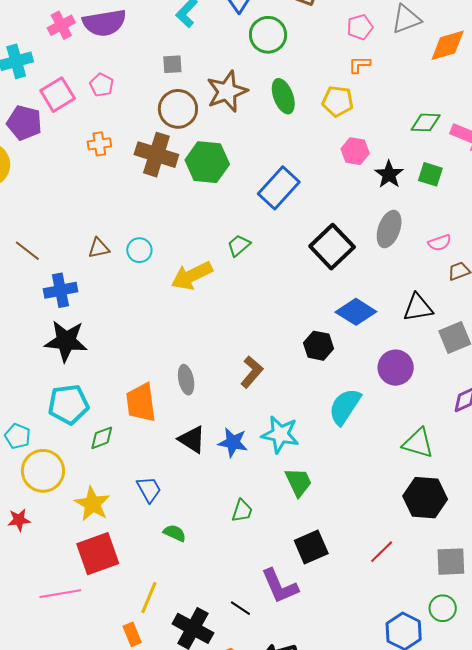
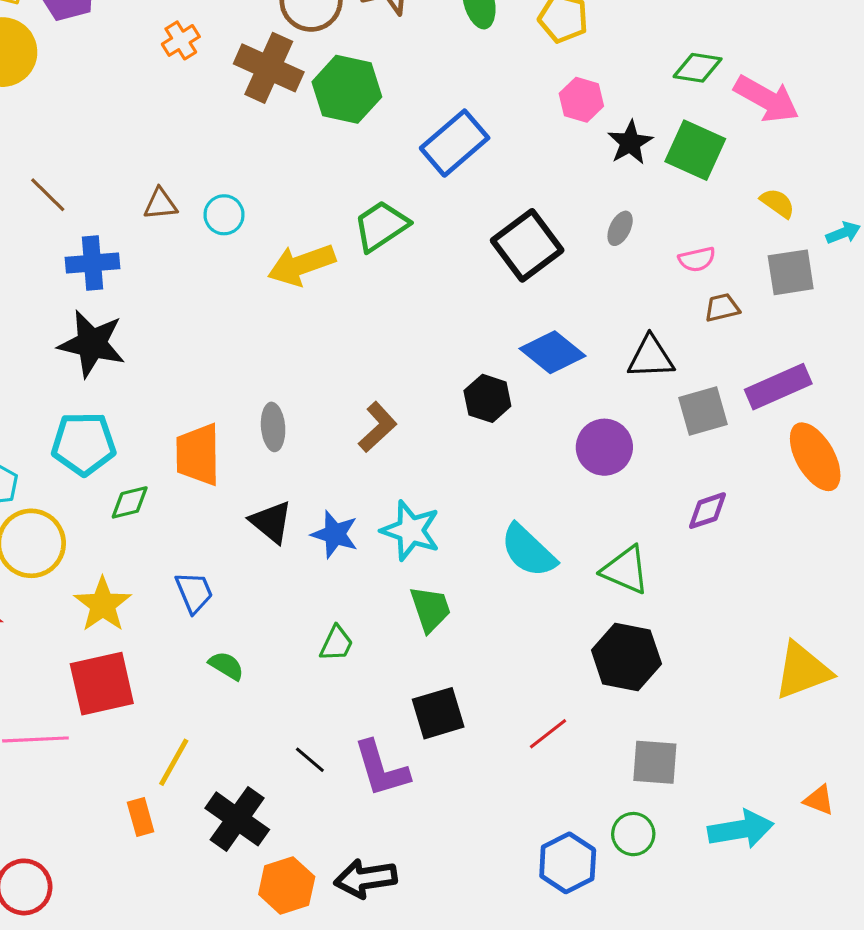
orange cross: (99, 144) -> (181, 40), turned -30
green square: (430, 174) -> (695, 150), size x1.5
gray ellipse: (389, 229) -> (620, 228), size x0.6
green trapezoid: (239, 245) -> (381, 226), size x1.5
cyan semicircle: (345, 407) -> (528, 551), moved, turned -87
black line: (240, 608) -> (310, 760), moved

